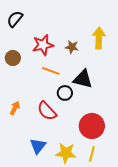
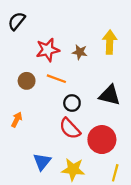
brown circle: (13, 58) -> (27, 81), moved
black triangle: (83, 79) -> (110, 95), moved
red semicircle: (47, 111) -> (70, 128), moved
yellow line: (92, 154) -> (115, 173), moved

